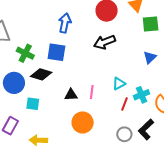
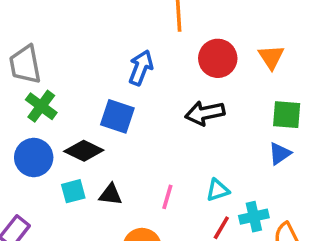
green square: (151, 24) -> (287, 115), moved
green cross: (25, 53) -> (41, 106), moved
black triangle: (71, 95) -> (111, 195), moved
cyan square: (33, 104) -> (73, 191), moved, turned -32

